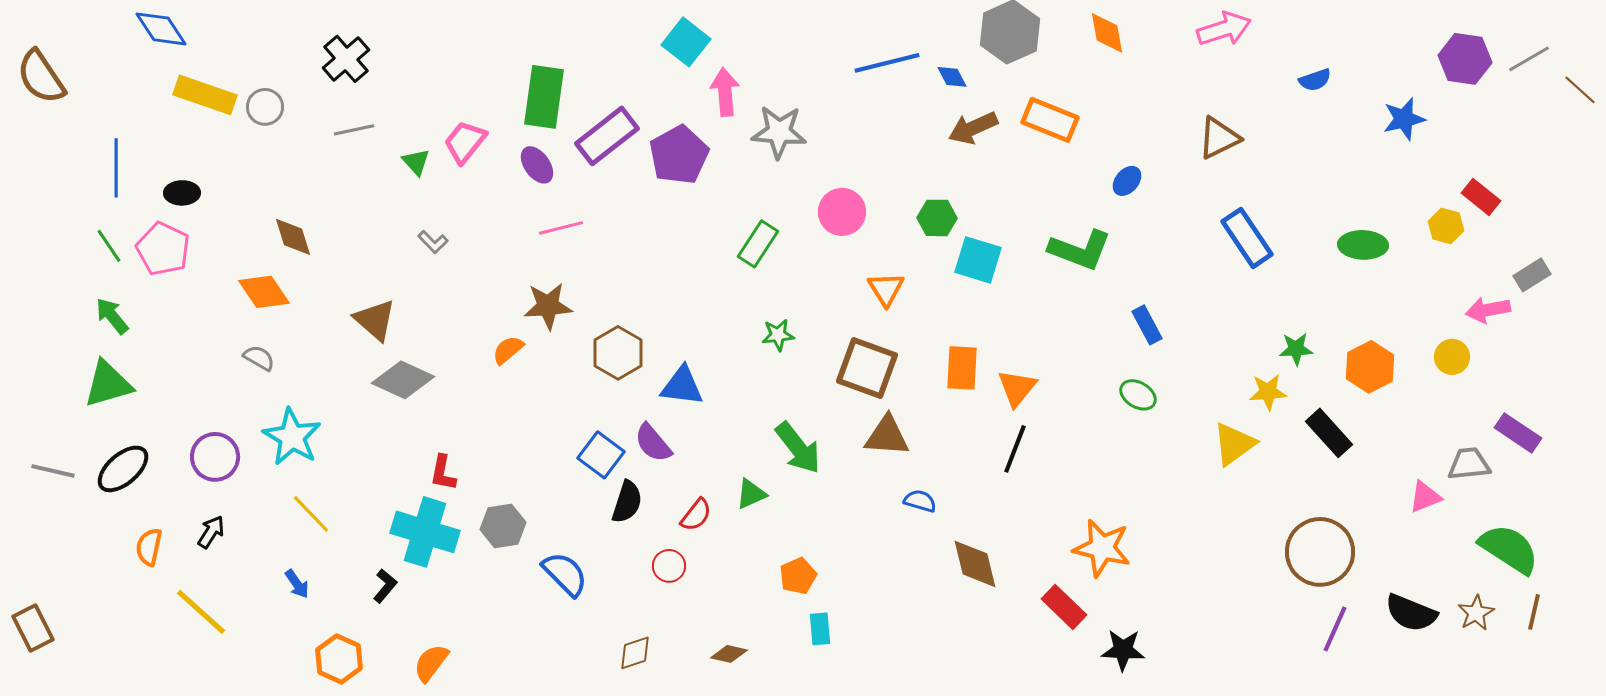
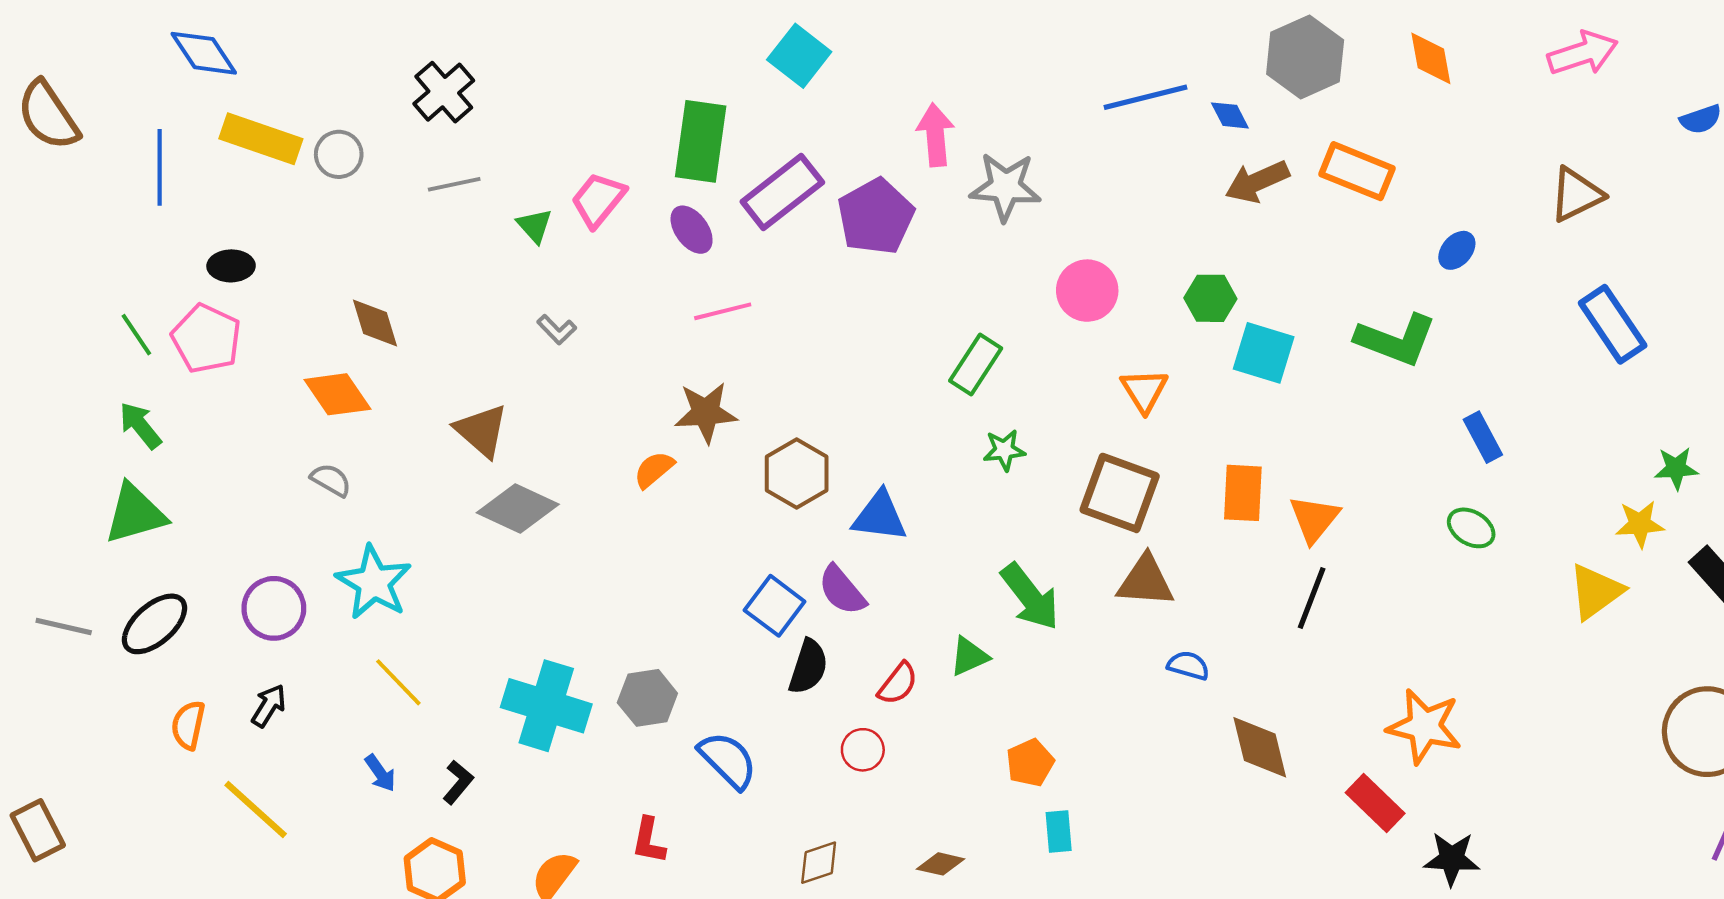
cyan square: (686, 42) -> (799, 56), moved
blue line: (116, 168) -> (160, 167), moved
green rectangle: (758, 244) -> (976, 365), moved
red L-shape: (443, 473) -> (649, 841), moved
black L-shape: (385, 586) -> (458, 782), moved

